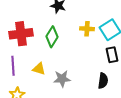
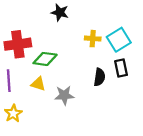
green diamond: (52, 37) -> (45, 59), moved, turned 65
black semicircle: (103, 81) -> (99, 77), moved

